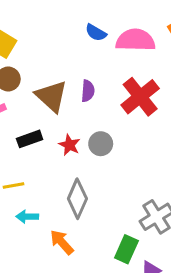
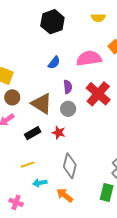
blue semicircle: (96, 33) -> (54, 63), moved, turned -72
purple semicircle: (88, 91) -> (68, 87), moved
gray circle: (101, 144) -> (68, 109), moved

